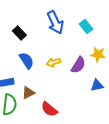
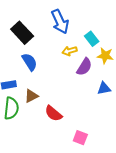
cyan rectangle: (86, 26) -> (92, 39), moved
black rectangle: (19, 33) -> (22, 33), size x1.5
yellow arrow: (53, 62) -> (70, 51), moved

